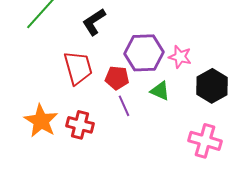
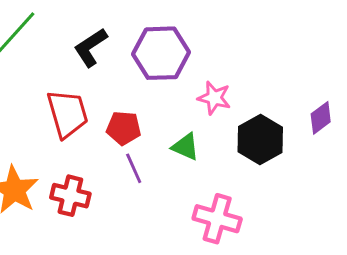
purple hexagon: (144, 53) -> (161, 53), moved
pink cross: (205, 141) -> (217, 219), moved

